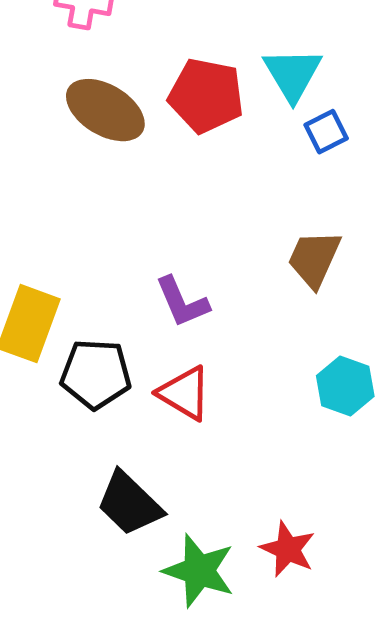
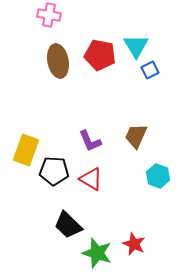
brown ellipse: (105, 110) -> (58, 61), turned 48
brown trapezoid: (314, 259) -> (136, 136), moved

